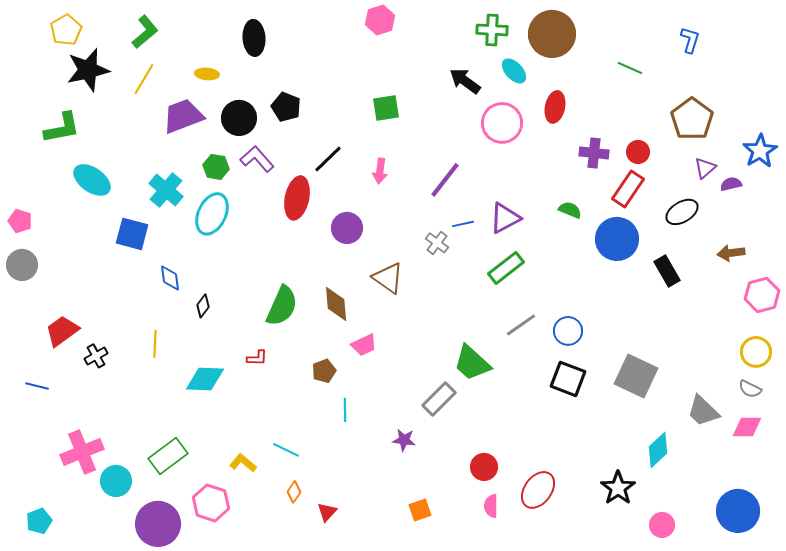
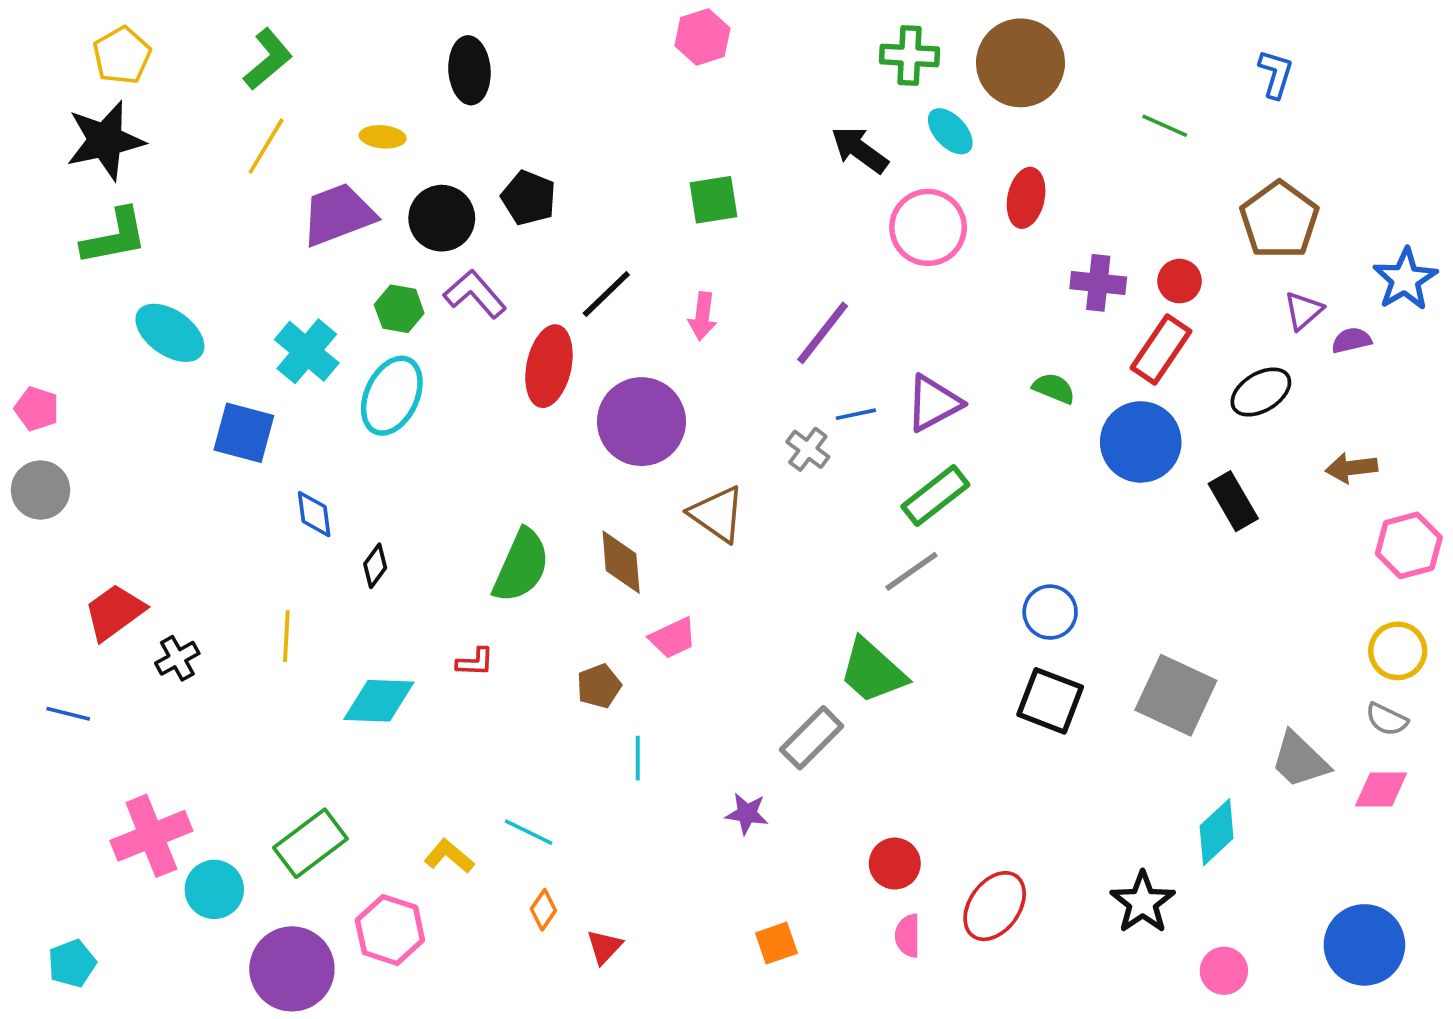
black star: (88, 70) -> (105, 141), moved
purple circle: (347, 228) -> (641, 422), size x1.5
gray line: (521, 325) -> (911, 571), moved

